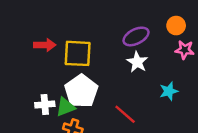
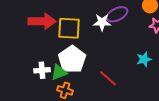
red arrow: (45, 45) -> (42, 21), size x1.5
white star: (137, 62) -> (102, 22), moved, turned -30

